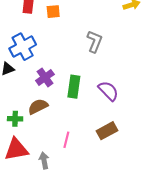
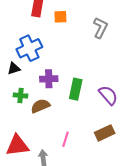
gray L-shape: (95, 41) -> (100, 28), moved
purple cross: (45, 77) -> (49, 79), turned 30
green cross: (15, 119) -> (21, 95), moved

